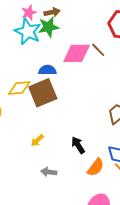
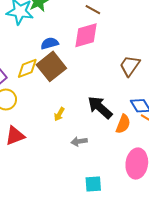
pink diamond: (77, 53) -> (86, 35), moved
black arrow: (78, 145) -> (100, 107), size x1.5

